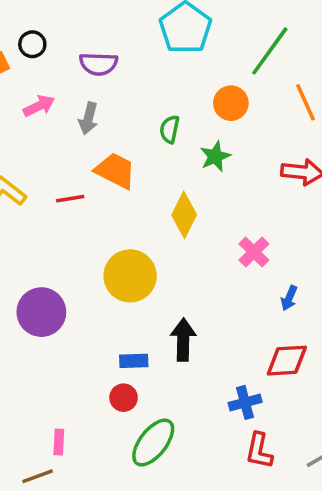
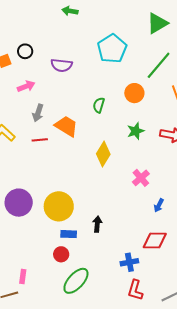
gray arrow: (88, 118) -> (38, 113), moved
green star: (215, 156) -> (136, 131), moved
yellow circle: (130, 276) -> (59, 206), moved
black arrow: (183, 340) -> (97, 224), size x0.7

